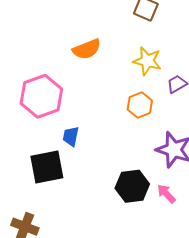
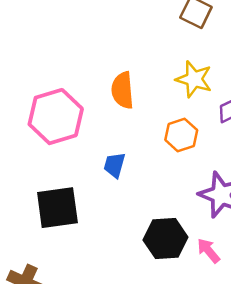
orange semicircle: (87, 49) -> (123, 90), moved, turned 104
blue trapezoid: (71, 136) -> (115, 165), moved

